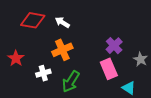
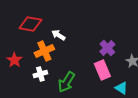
white arrow: (62, 22) -> (58, 35), moved
orange cross: (62, 50) -> (44, 51), moved

